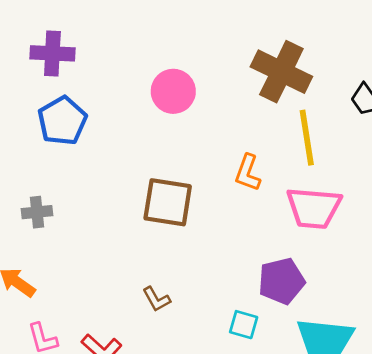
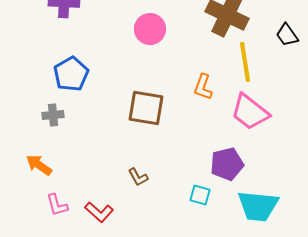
blue pentagon: (62, 121) -> (71, 74), moved
pink trapezoid: (314, 208) -> (250, 112), turned 33

